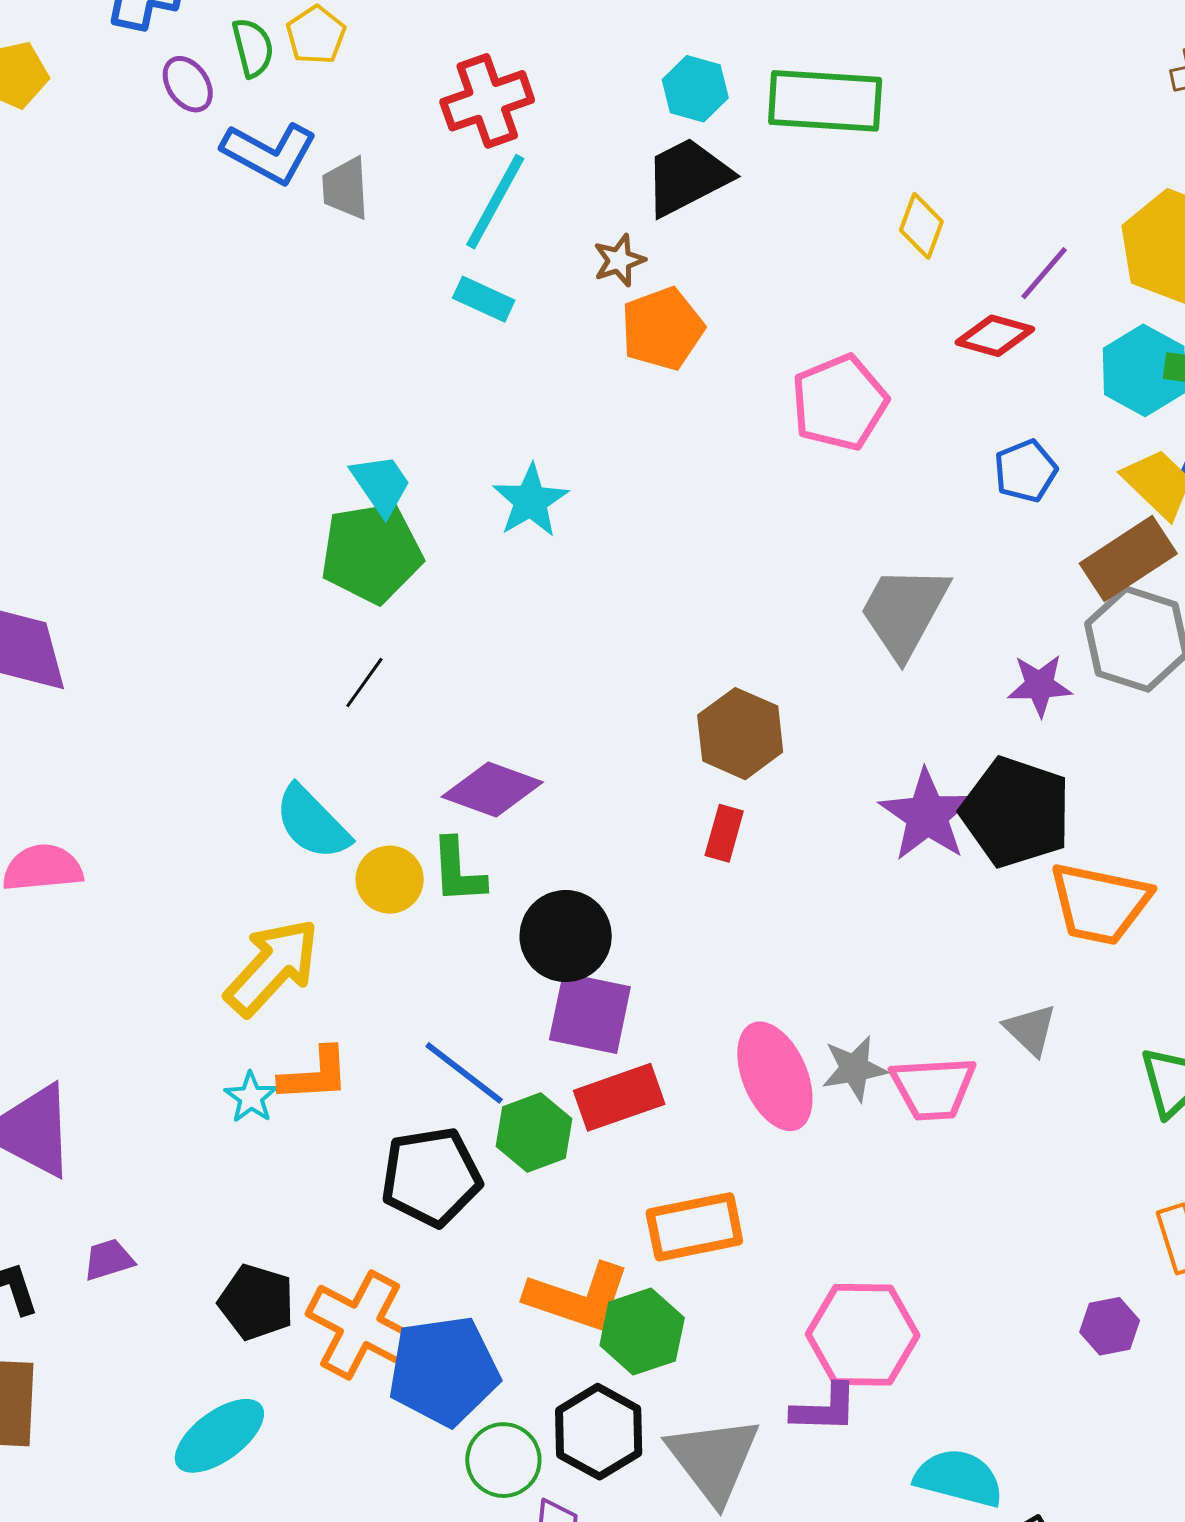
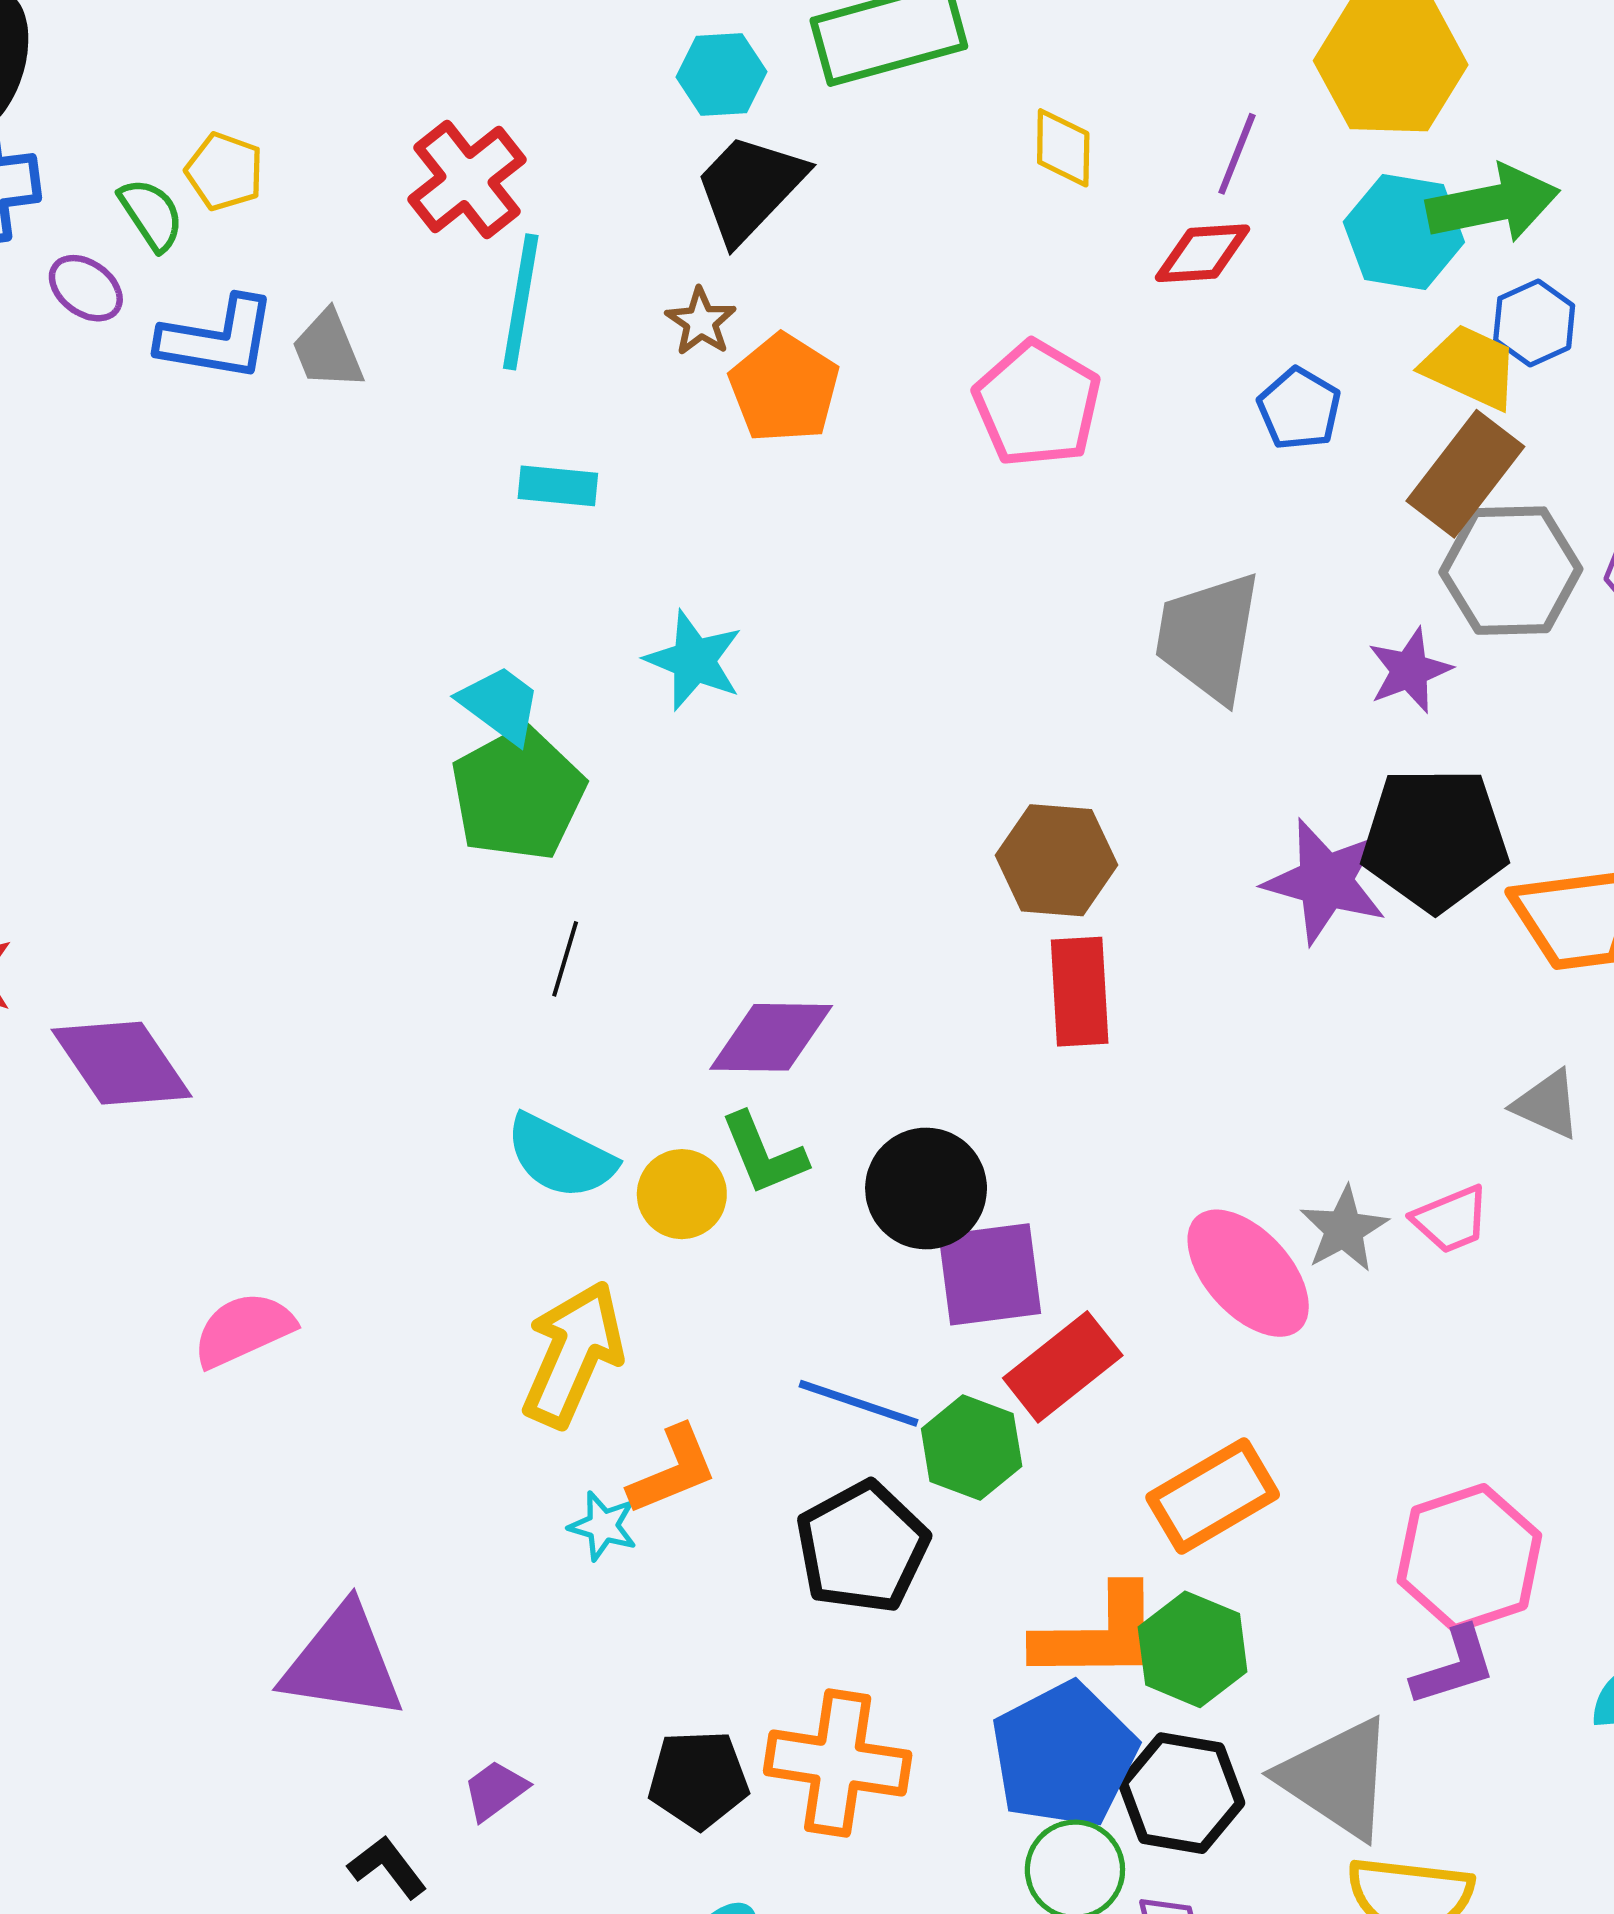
cyan rectangle: (484, 299) -> (558, 486), moved
red rectangle: (724, 833) -> (1080, 992), size x1.5
pink trapezoid: (933, 1088) -> (1451, 1219), size x0.7
blue pentagon: (444, 1371) -> (1064, 1755), moved

